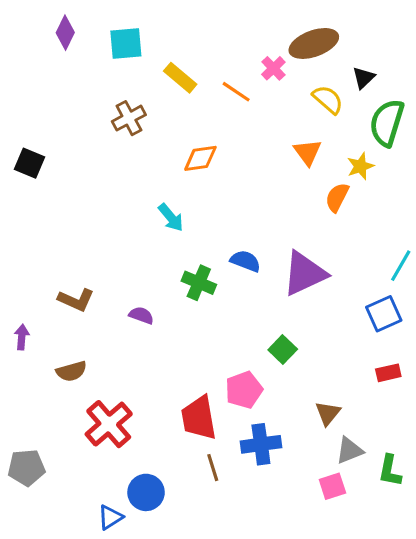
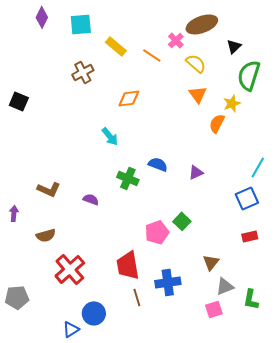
yellow semicircle: (328, 99) -> (196, 63), moved
purple triangle: (304, 273) -> (196, 172), size x0.5
pink pentagon: (244, 390) -> (157, 232), moved

